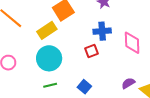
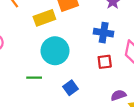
red square: (92, 51) -> (105, 62), moved
cyan circle: (49, 58) -> (55, 51), moved

